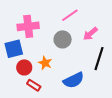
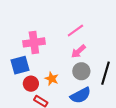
pink arrow: (90, 34) -> (78, 51), moved
gray circle: (63, 39) -> (81, 71), moved

